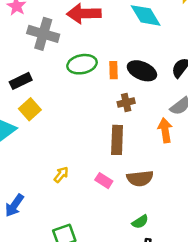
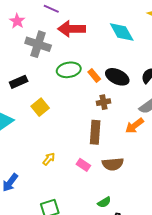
orange rectangle: (114, 70) -> (94, 76), turned -40
yellow square: (30, 109) -> (40, 107), moved
orange arrow: (165, 130) -> (134, 126), turned -120
green semicircle: (140, 222) -> (104, 202), moved

